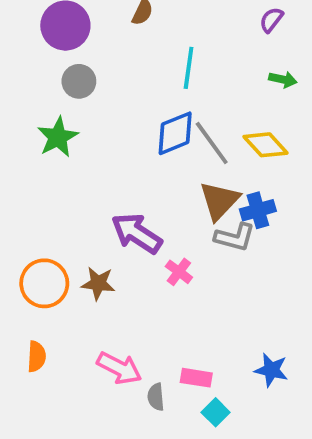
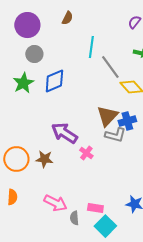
blue diamond: (175, 133) -> (54, 81), moved
gray line: (212, 143) -> (110, 67), moved
cyan square: (216, 412) -> (105, 226), size x1.5

